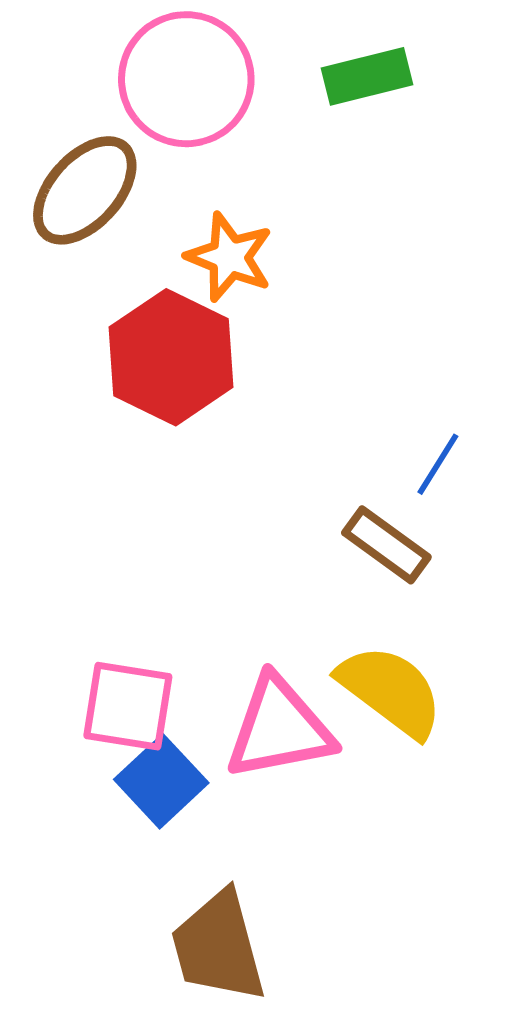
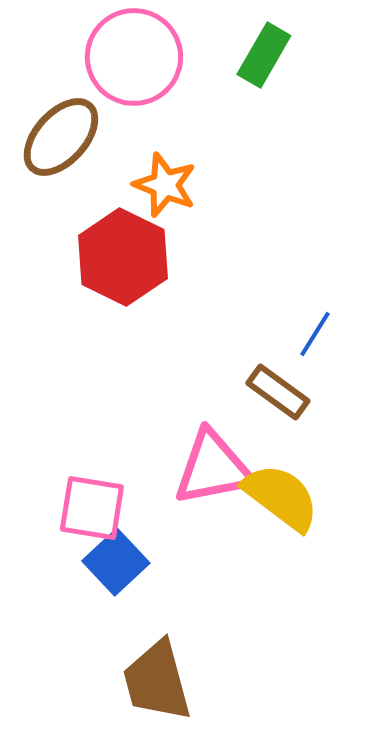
green rectangle: (367, 76) -> (264, 55), turned -46
pink triangle: (279, 728) -> (213, 468), moved

